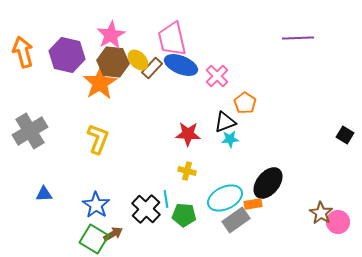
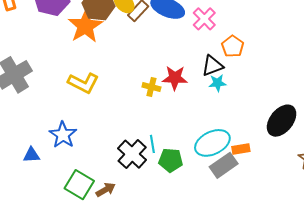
yellow L-shape: (98, 139) -> (83, 83), turned 96
yellow cross: (187, 171) -> (151, 87), moved
black ellipse: (268, 183) -> (282, 121), moved
blue triangle: (44, 194) -> (31, 155), moved
blue star: (96, 205) -> (63, 135), moved
brown arrow: (113, 234) -> (106, 190), moved

